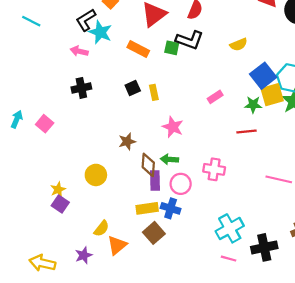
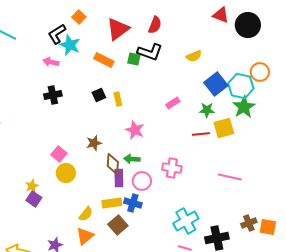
yellow square: (272, 95) -> (224, 128), moved
pink square: (45, 124) -> (59, 154), moved
yellow semicircle: (101, 228) -> (86, 214), moved

